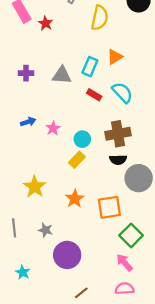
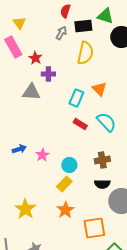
orange triangle: (115, 57) -> (99, 89), turned -42
purple cross: (26, 73) -> (48, 74), moved
gray triangle: (62, 75) -> (31, 92), moved
brown cross: (118, 134) -> (102, 160), size x0.7
orange star: (75, 199) -> (65, 210), moved

